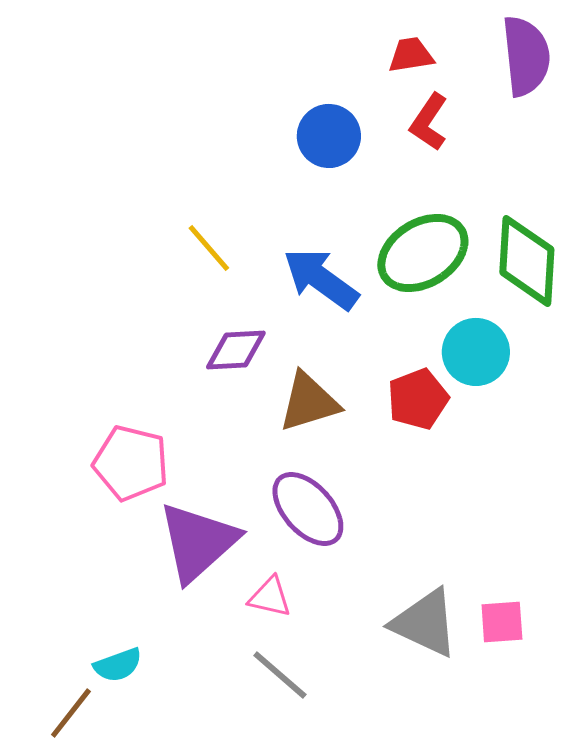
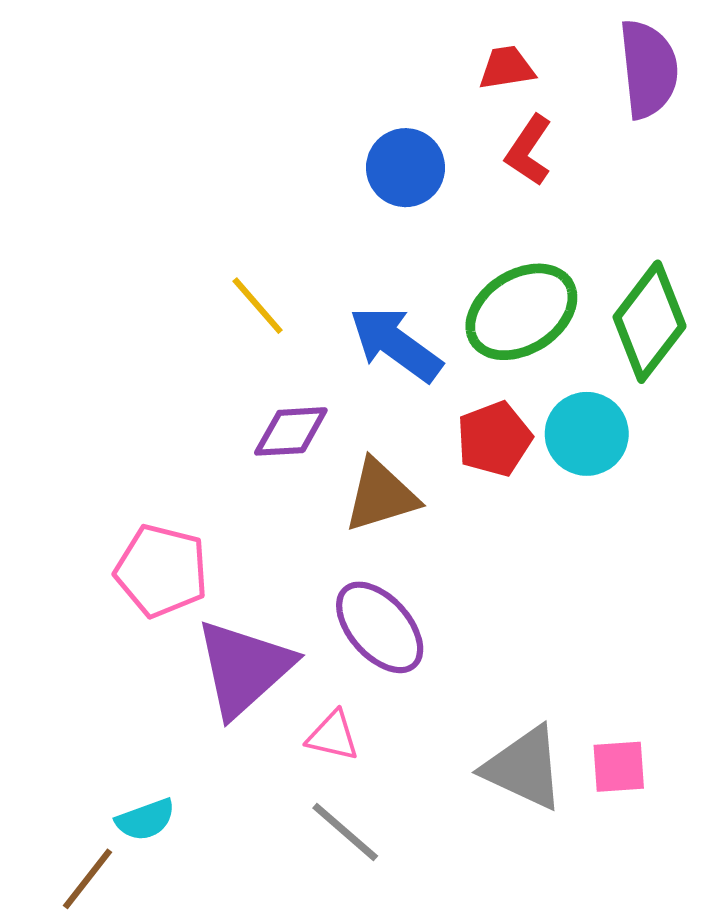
green diamond: (527, 261) -> (650, 322), turned 34
red pentagon: (418, 399) -> (494, 439), moved

